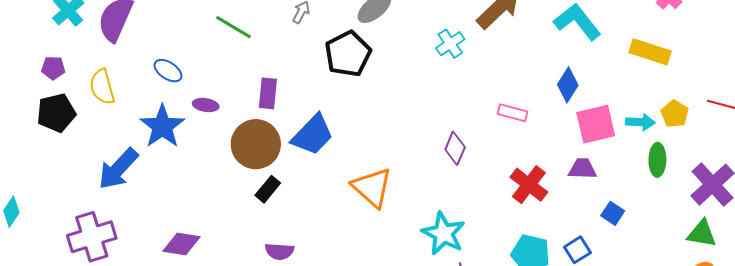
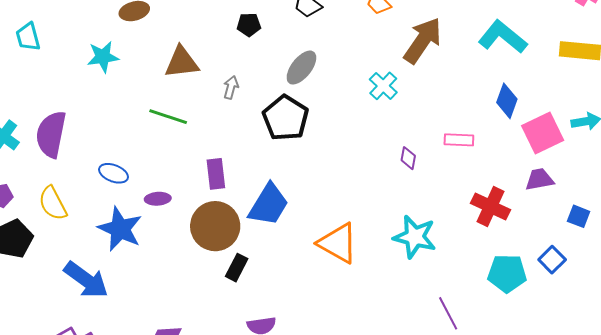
purple diamond: (455, 148) -> (408, 158), moved, size x0.7
blue arrow: (118, 169) -> (86, 280), turned -84
cyan star: (443, 233) -> (415, 237), moved

